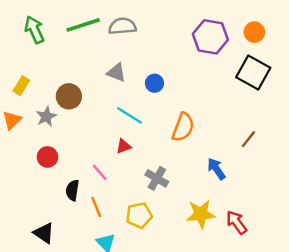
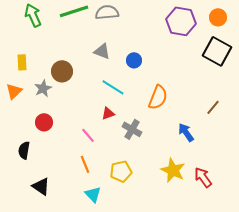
yellow rectangle: (21, 86) -> (22, 62), turned -35
gray cross: (157, 178) -> (132, 129), moved
black semicircle: (72, 190) -> (24, 150), moved
yellow star: (201, 214) -> (173, 170), turned 30

